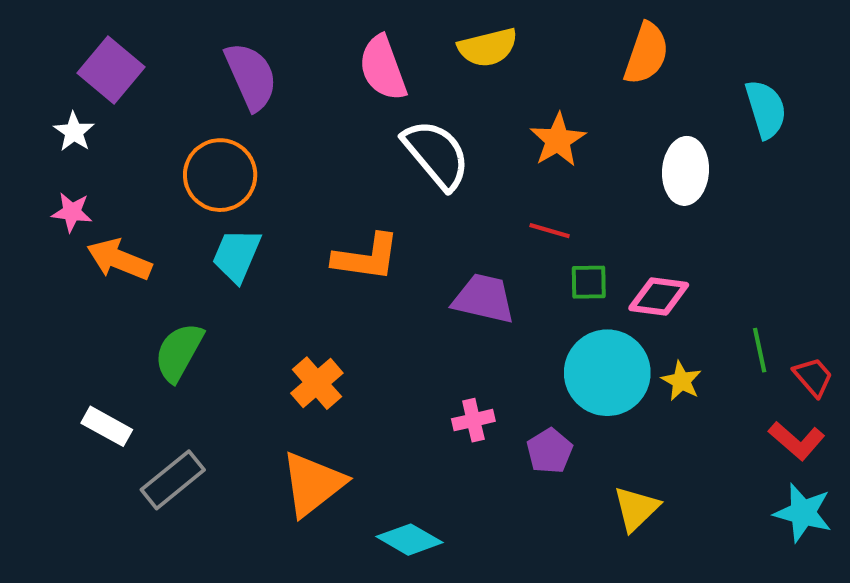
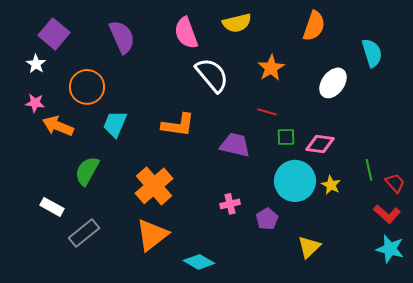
white ellipse: (686, 171) -> (333, 83), turned 32
orange circle: (220, 175) -> (87, 87), moved
orange cross: (317, 383) -> (154, 186), size x1.5

